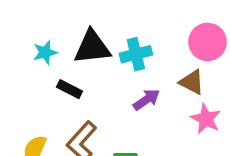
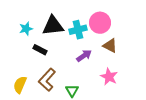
pink circle: (208, 42) -> (100, 23), moved
pink star: (206, 119) -> (109, 77), moved

